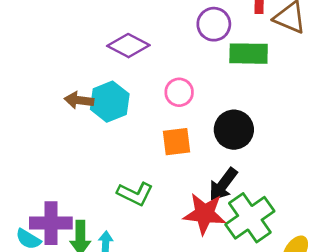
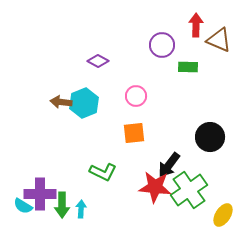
purple diamond: (128, 46) -> (98, 61), size x0.7
green rectangle: (249, 54) -> (188, 67), size x0.7
black circle: (234, 130) -> (210, 137), moved

